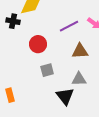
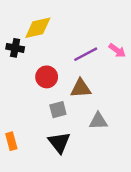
brown triangle: (80, 51) -> (81, 88), moved
black triangle: (65, 96) -> (59, 142), moved

